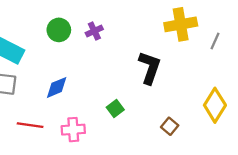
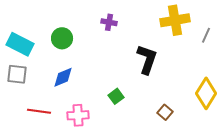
green circle: (59, 30) -> (62, 38), moved
purple cross: (94, 31) -> (109, 22), moved, turned 35

